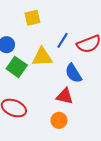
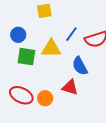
green square: (17, 67) -> (26, 57), turned -30
orange circle: (59, 120) -> (45, 98), moved

